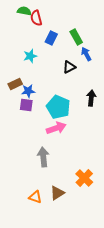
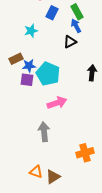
blue arrow: (86, 54) -> (76, 26), moved
cyan pentagon: (58, 107) -> (48, 74), moved
orange cross: (84, 178) -> (85, 153), turned 30
brown triangle: (57, 193) -> (53, 177), moved

